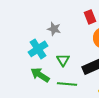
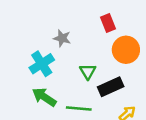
green triangle: (63, 60) -> (88, 71), moved

